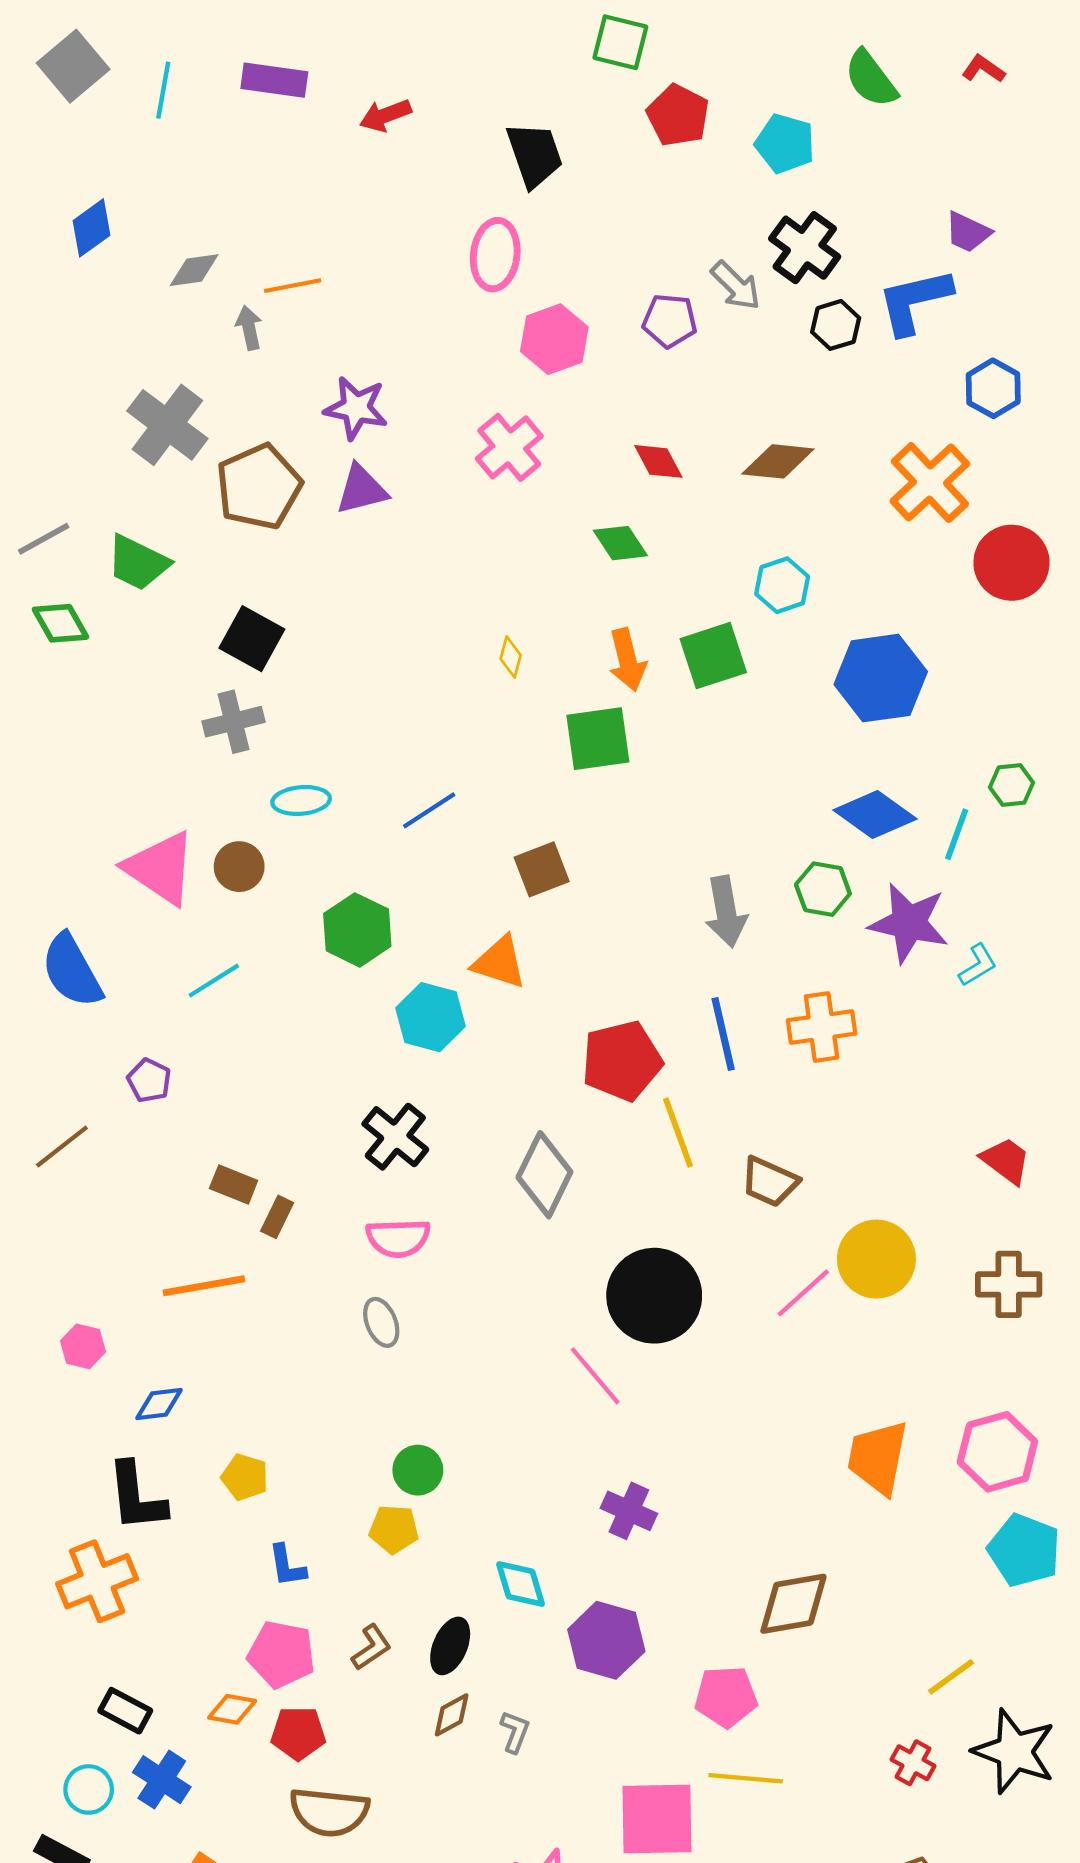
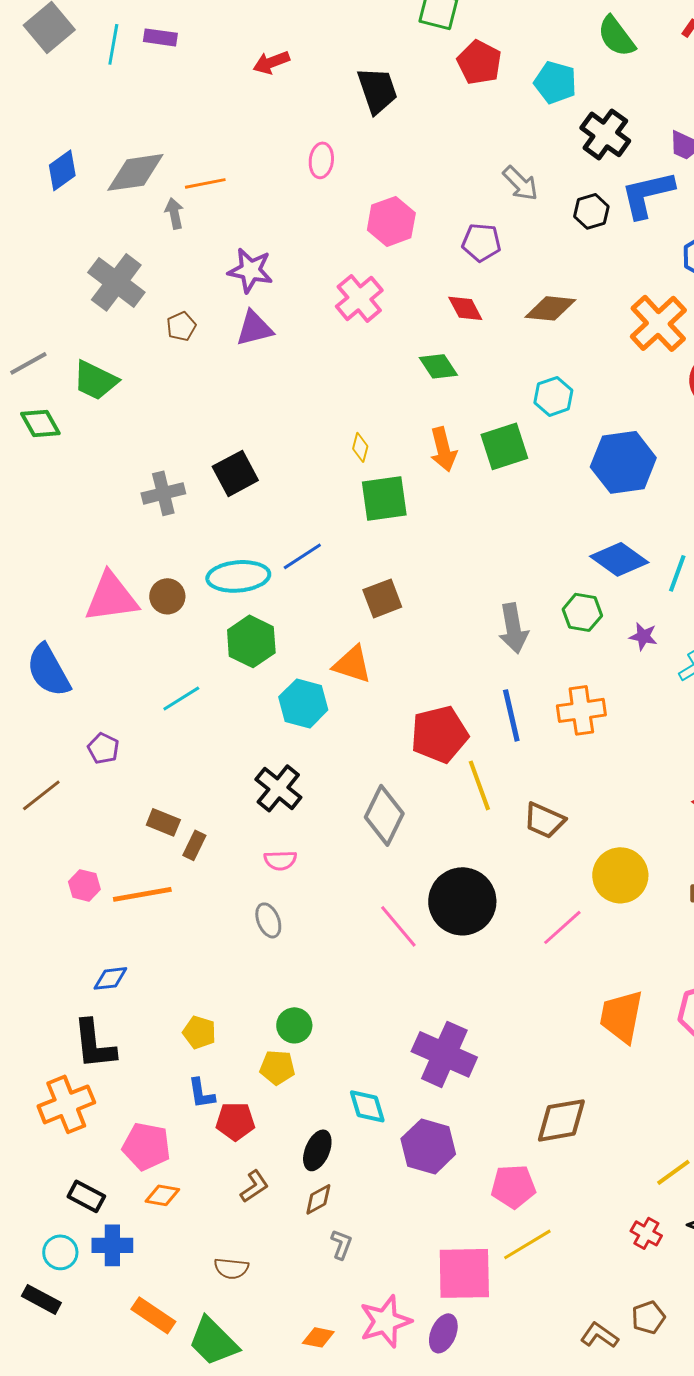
purple rectangle: (274, 80) -> (160, 37), moved, size x0.7
blue diamond: (91, 228) -> (62, 170), moved
black cross: (805, 248) -> (605, 134), moved
pink ellipse: (495, 255) -> (321, 160), moved, size x0.7
gray diamond: (194, 270) -> (135, 172), size x1.6
purple pentagon: (670, 321) -> (481, 242), moved
brown pentagon: (259, 487) -> (181, 326), size x0.5
black square: (252, 639) -> (235, 473), moved, turned 33
green square: (598, 739) -> (384, 498), moved
cyan ellipse: (301, 800) -> (238, 576), moved, size x1.5
pink triangle: (160, 868) -> (111, 597), turned -42
purple star: (909, 923) -> (643, 636), size x0.5
cyan line: (214, 981) -> (181, 698), moved
pink semicircle: (398, 1238) -> (280, 860), size x0.7
pink line: (803, 1293) -> (562, 927), moved
pink hexagon: (83, 1346) -> (84, 885), moved
pink line: (595, 1376) -> (398, 926), moved
yellow pentagon: (245, 1477) -> (199, 1032), moved
purple cross: (629, 1511) -> (444, 1054), size x1.6
brown L-shape: (371, 1647) -> (254, 1186), moved
pink pentagon: (281, 1654) -> (146, 1146), moved
gray L-shape: (515, 1732) -> (341, 1244), moved
red pentagon: (298, 1733) -> (235, 1121), moved
yellow line: (746, 1778) -> (527, 1244), turned -36
blue cross: (162, 1780) -> (112, 1245), turned -33
brown semicircle: (329, 1812) -> (231, 1268), size x0.6

